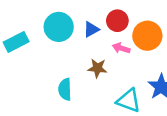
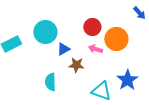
blue triangle: (91, 29) -> (63, 49), moved

